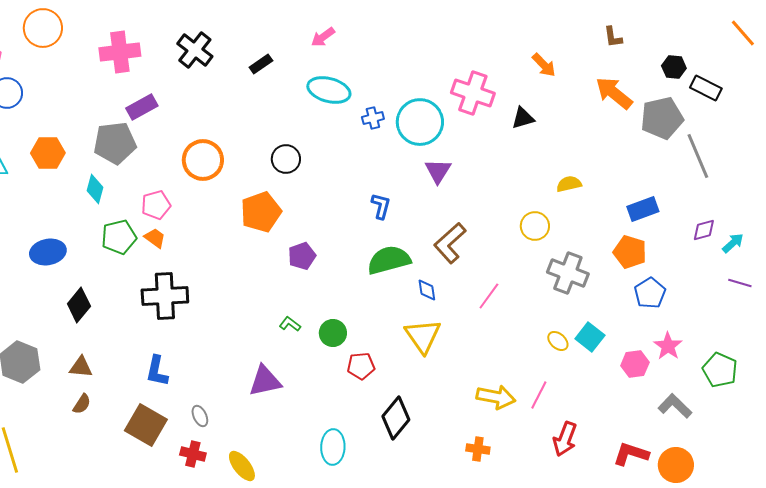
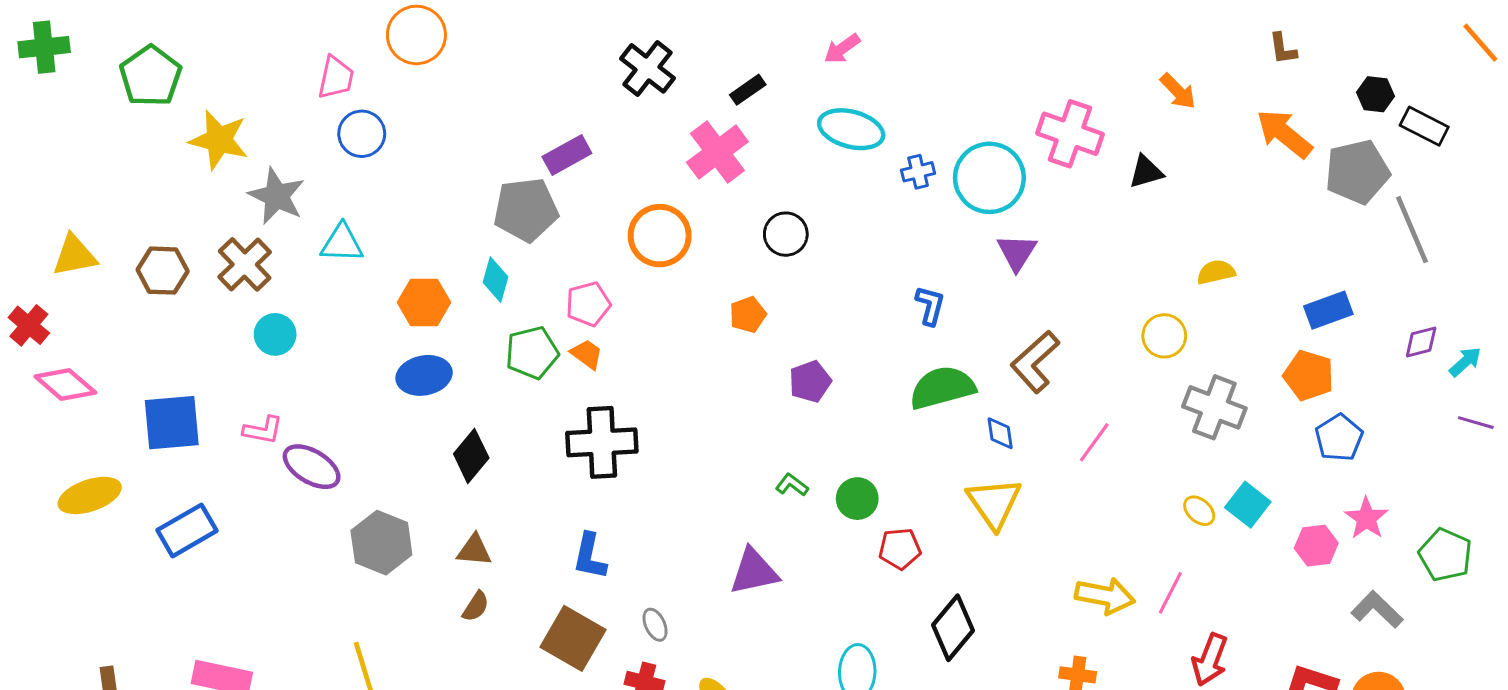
pink cross: (120, 52) -> (717, 152), moved, turned -30
orange hexagon: (48, 153) -> (424, 302), moved
orange pentagon: (261, 212) -> (748, 315), size x0.6

